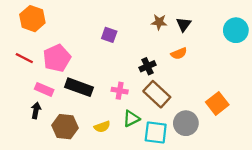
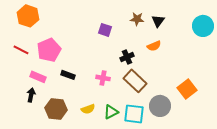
purple square: (109, 35) -> (105, 30), moved
black rectangle: (79, 87) -> (68, 75), size x0.6
green triangle: (131, 119) -> (111, 112), moved

